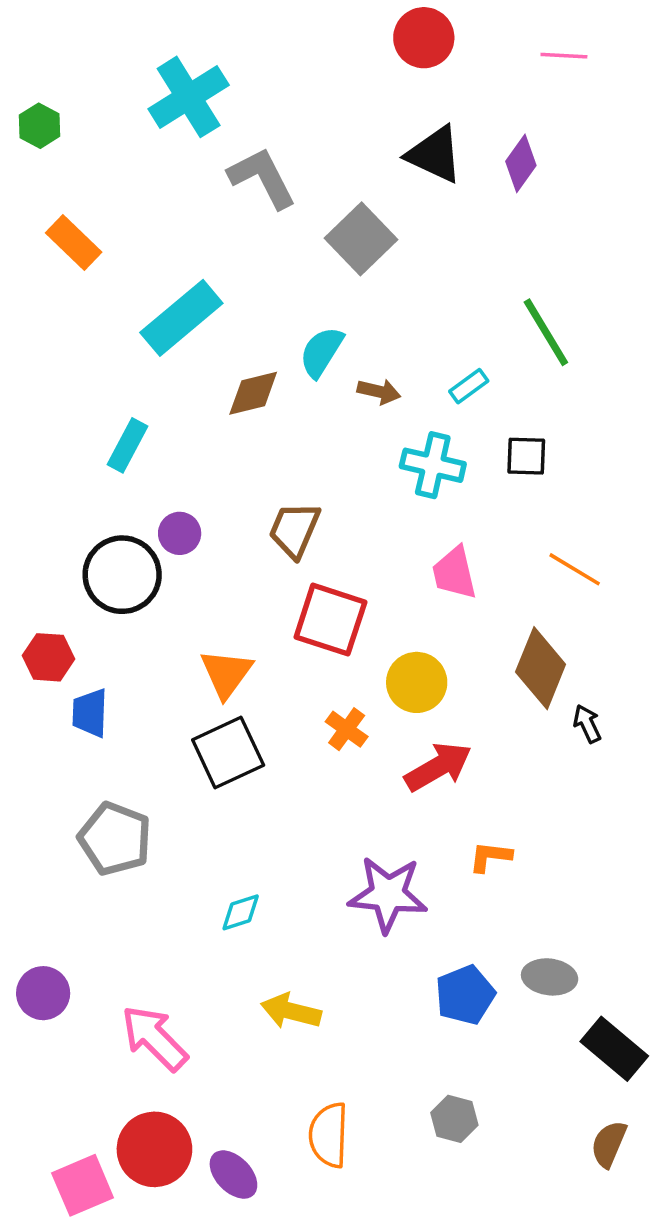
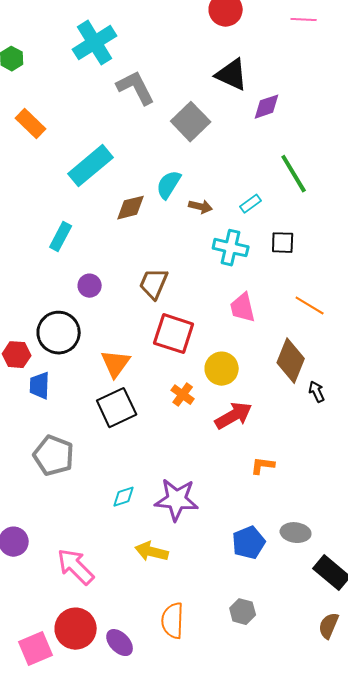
purple diamond: (521, 163) -> (267, 107), moved, turned 36
black circle: (122, 575) -> (59, 333), moved
purple star: (388, 894) -> (177, 500), moved

